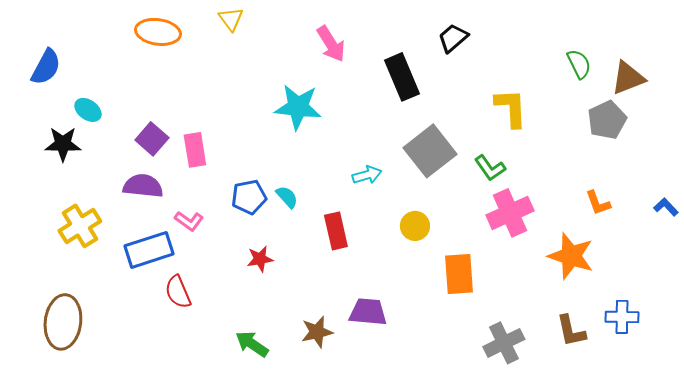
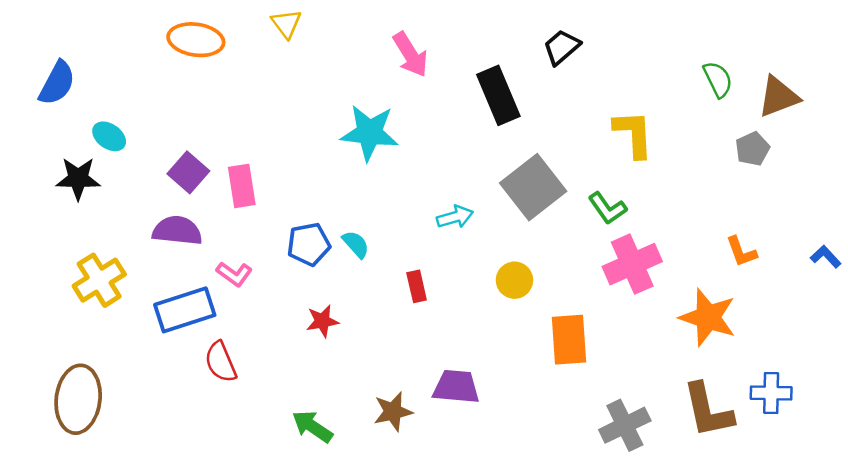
gray pentagon: (607, 120) -> (752, 149), size x0.7
red rectangle: (336, 231) -> (417, 286), size x0.7
brown L-shape: (571, 331) -> (708, 410), size x1.4

